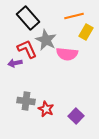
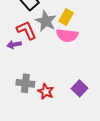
yellow rectangle: (86, 32) -> (66, 17), moved
purple square: (76, 116) -> (79, 88), moved

